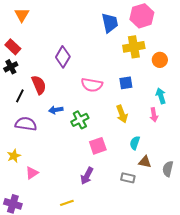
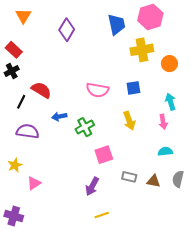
purple diamond: (63, 57) -> (67, 30), moved
red semicircle: (39, 85) -> (41, 90), turned -36
cyan semicircle: (135, 143) -> (165, 151), moved, turned 64
brown triangle: (145, 162) -> (154, 181), moved
gray rectangle: (128, 178) -> (129, 177), moved
yellow line: (67, 203) -> (102, 215), moved

